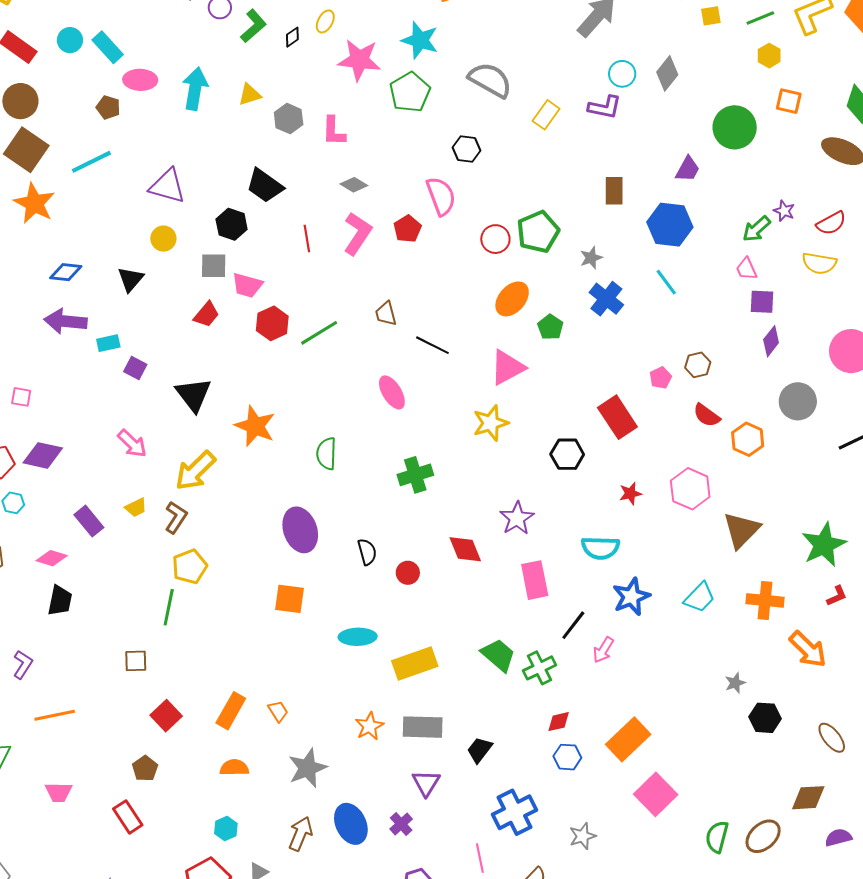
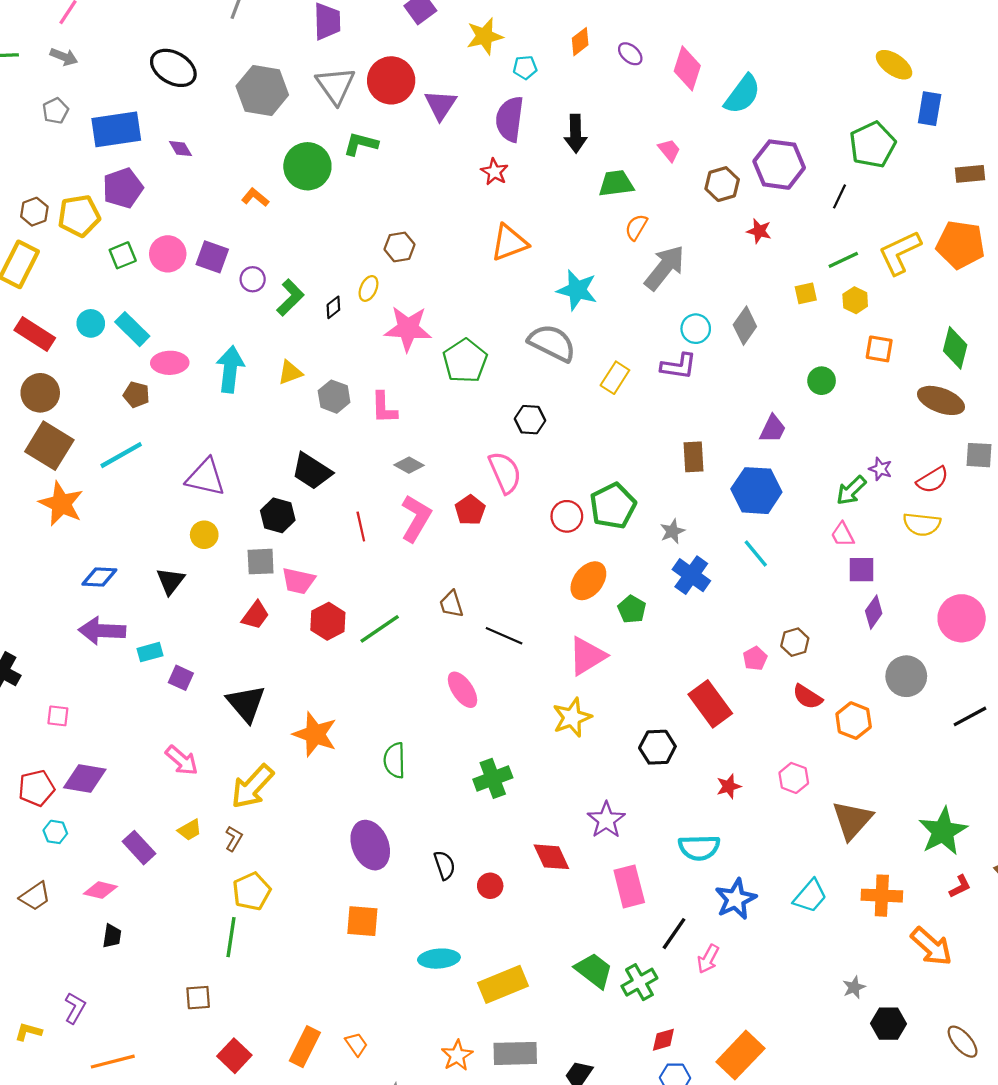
yellow square: (711, 16) -> (806, 293), moved
cyan star: (420, 40) -> (577, 290), moved
green circle: (735, 127) -> (822, 381), size x0.6
pink hexagon: (690, 489) -> (794, 778), size x0.7
brown L-shape: (176, 517) -> (234, 839), size x0.7
black trapezoid: (60, 601) -> (112, 936), size x0.7

